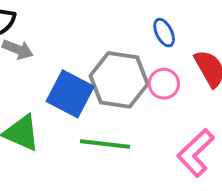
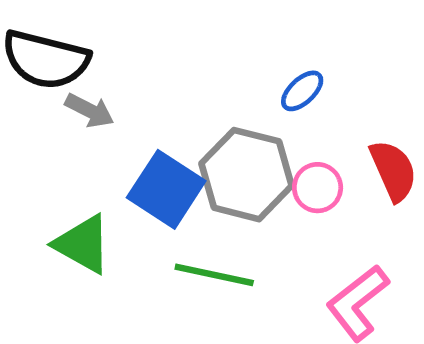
blue ellipse: (164, 33) -> (302, 91), moved, turned 68

